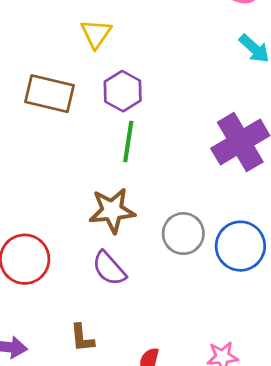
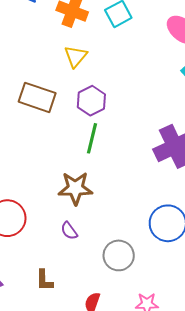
gray circle: (183, 234) -> (119, 255), moved
purple semicircle: (109, 268) -> (69, 231), size x0.7

